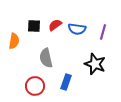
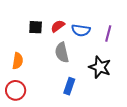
orange semicircle: (14, 41) -> (18, 61), moved
gray semicircle: (46, 58) -> (62, 52), moved
red circle: (35, 86) -> (16, 90), moved

